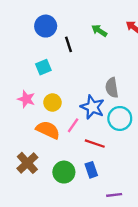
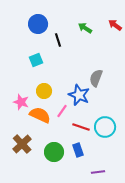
gray semicircle: (112, 88) -> (96, 78), turned 30
pink star: (26, 99) -> (21, 102), moved
cyan circle: (120, 118) -> (105, 127), moved

